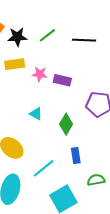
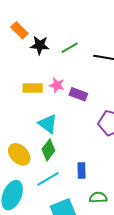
yellow rectangle: (15, 64) -> (33, 88), moved
cyan triangle: (36, 114) -> (48, 124), size x1.5
green diamond: (66, 124) -> (48, 150), moved

